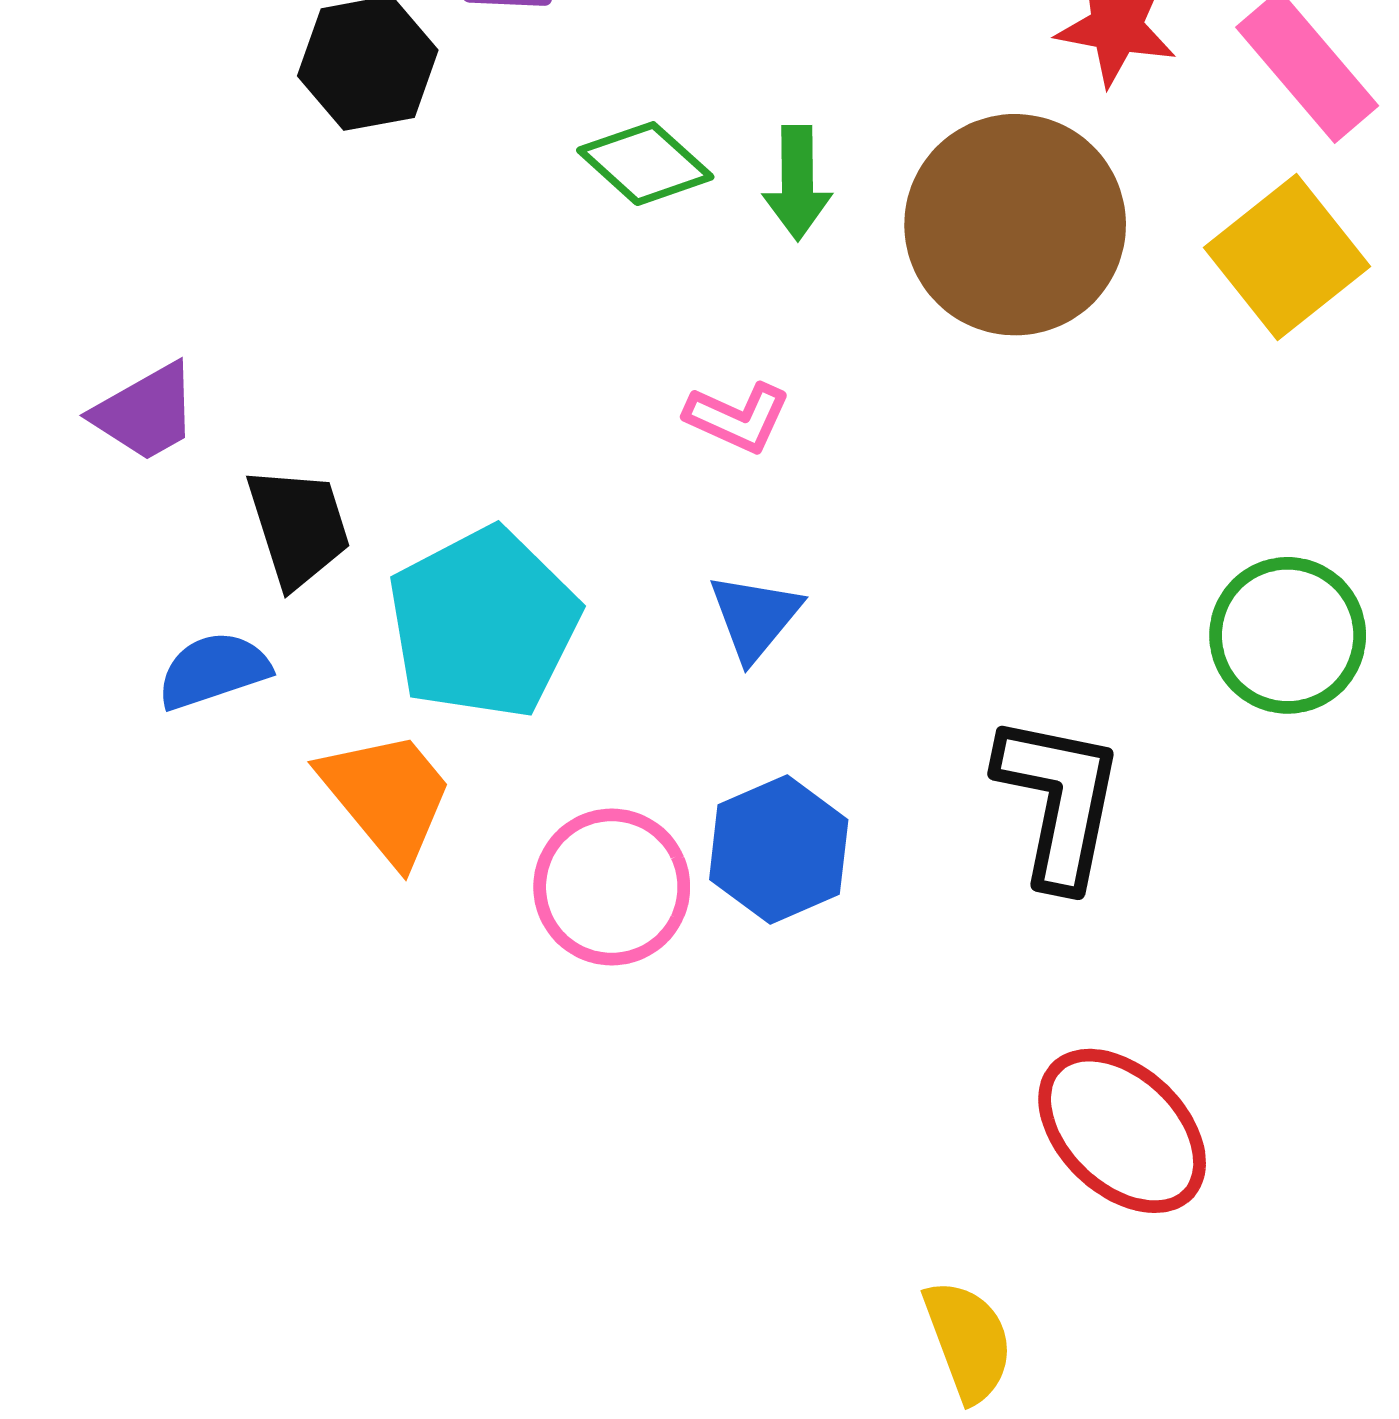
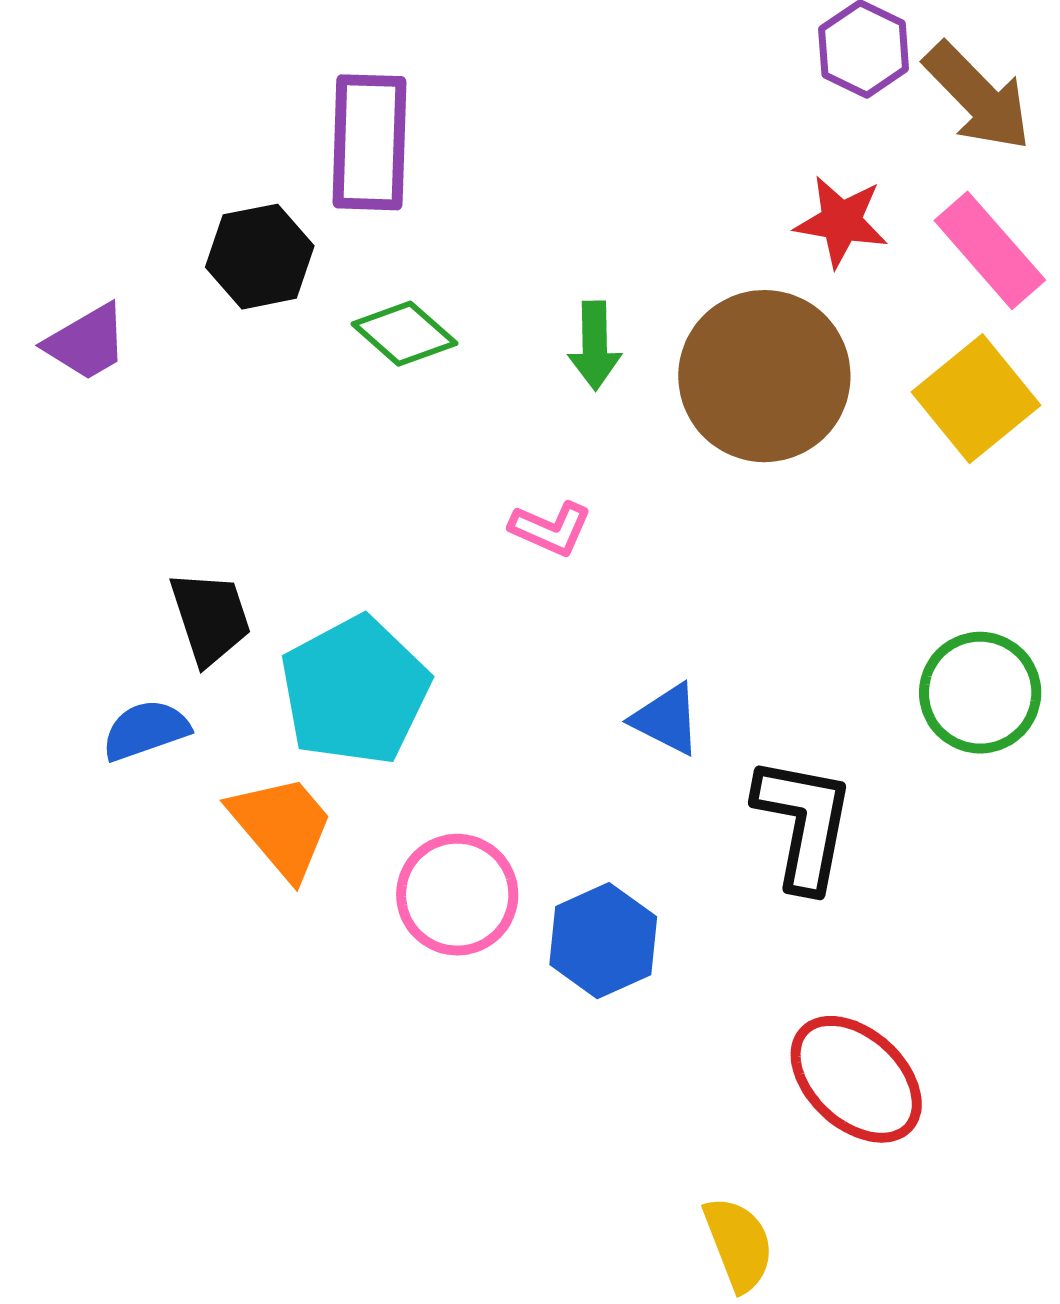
green diamond: (645, 164) -> (404, 334), moved
purple trapezoid: (146, 412) -> (87, 342), moved
blue triangle: (755, 617) -> (667, 719), moved, turned -42
blue hexagon: (779, 850) -> (603, 941), moved

